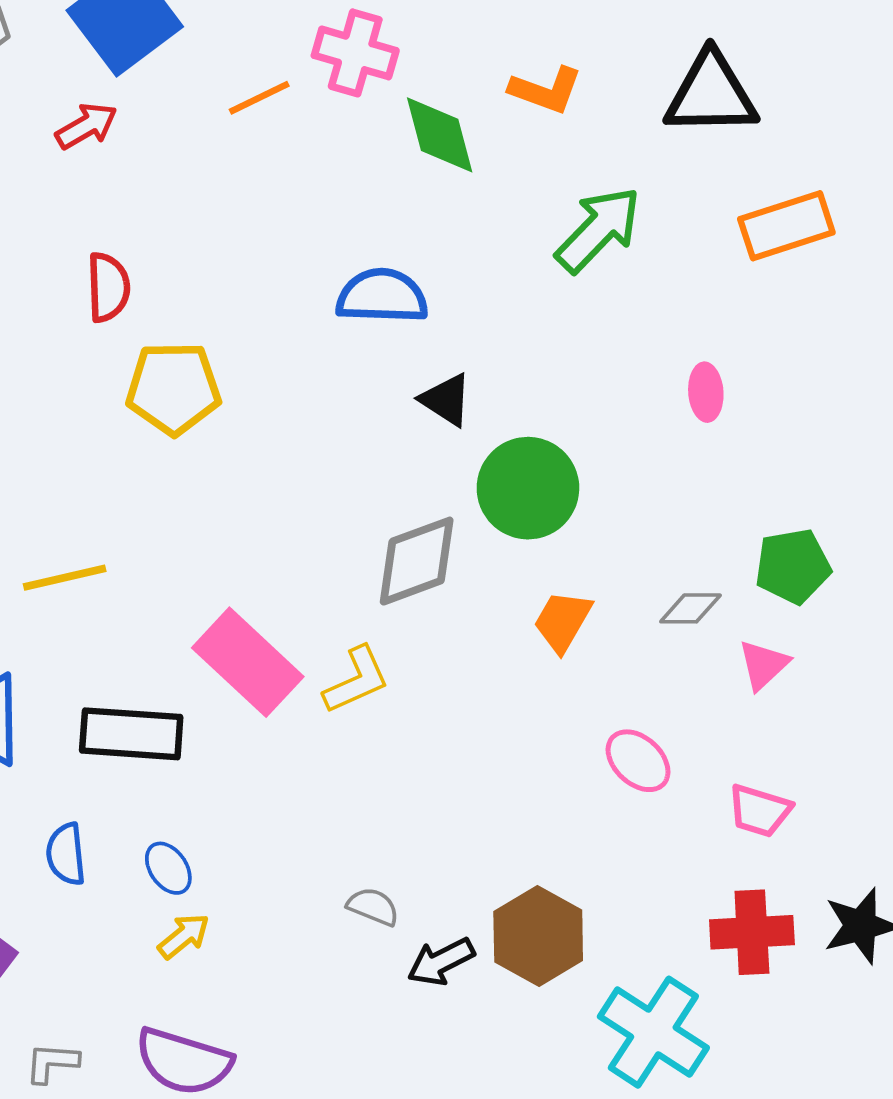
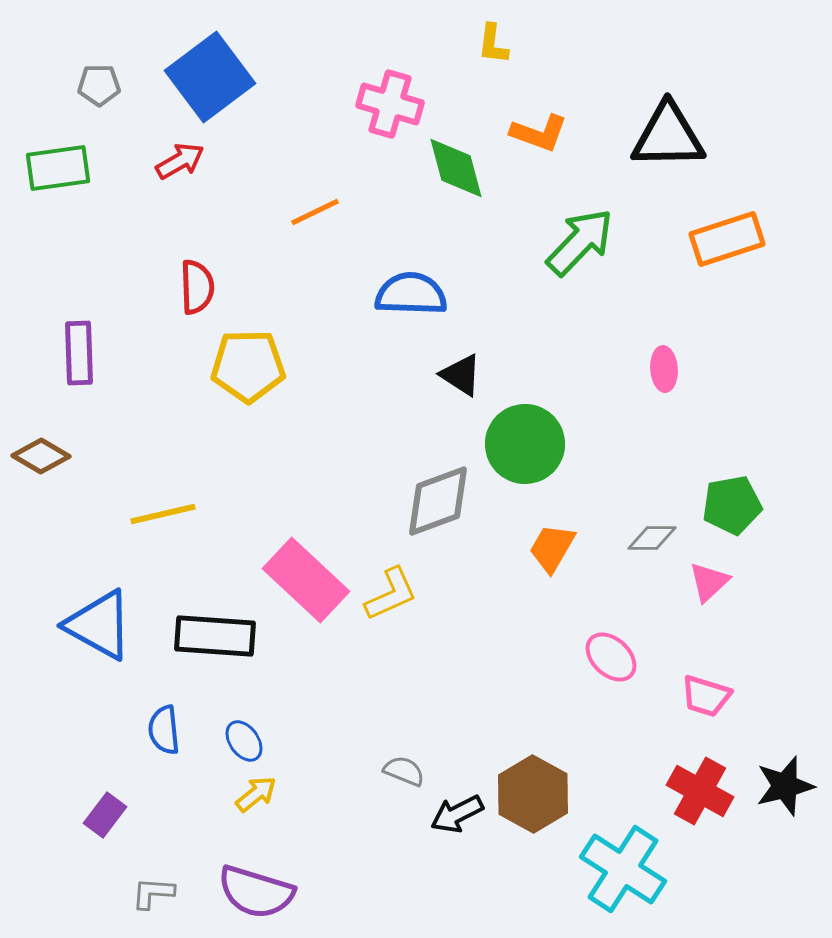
orange line: (259, 98) -> (315, 212), moved
red cross: (752, 932) -> (700, 791), turned 32

